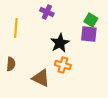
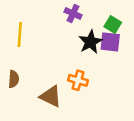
purple cross: (47, 12) -> (73, 13), moved
black star: (60, 43) -> (90, 42), moved

